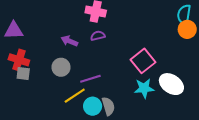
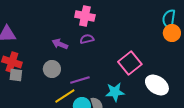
cyan star: (144, 88) -> (115, 92), moved

